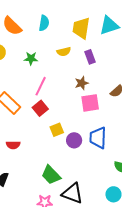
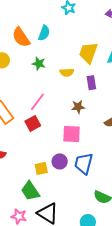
cyan semicircle: (44, 23) -> (44, 33), moved
green star: (31, 58) -> (39, 64), moved
pink square: (90, 103) -> (71, 134), moved
yellow square: (57, 130) -> (41, 168), moved

